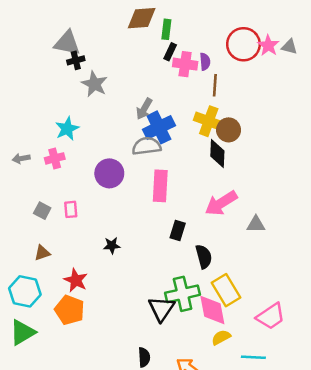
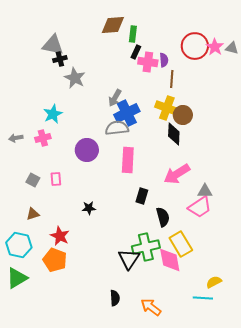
pink trapezoid: (271, 316) -> (200, 207), moved
yellow semicircle: (221, 337) -> (214, 282), moved

